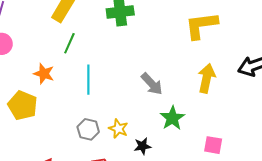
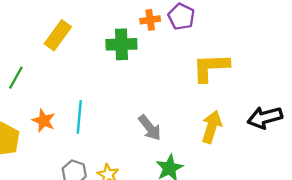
green line: (69, 43) -> (16, 78), moved
orange star: (44, 74) -> (44, 121), moved

